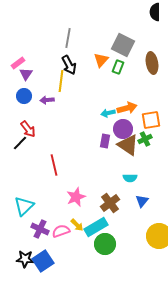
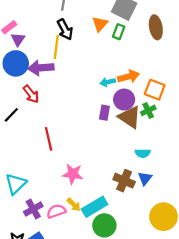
blue circle: (24, 96) -> (16, 63), size x1.5
purple arrow: (47, 100) -> (41, 68), size x1.6
orange square: (151, 120) -> (155, 90), turned 30
red arrow: (28, 129) -> (31, 94), moved
cyan semicircle: (130, 178) -> (143, 153), moved
pink star: (76, 197) -> (73, 174), turned 30
brown cross: (110, 203) -> (124, 181), moved, turned -30
purple cross: (40, 229) -> (33, 209), turned 36

